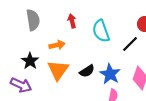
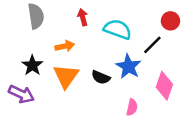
cyan semicircle: (101, 31) -> (118, 29), turned 130
black semicircle: (87, 71) -> (101, 77), turned 56
blue star: (110, 74) -> (128, 66), moved

